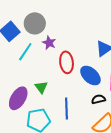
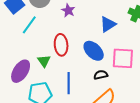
purple star: (49, 43) -> (68, 10), moved
red ellipse: (67, 62) -> (61, 45), moved

